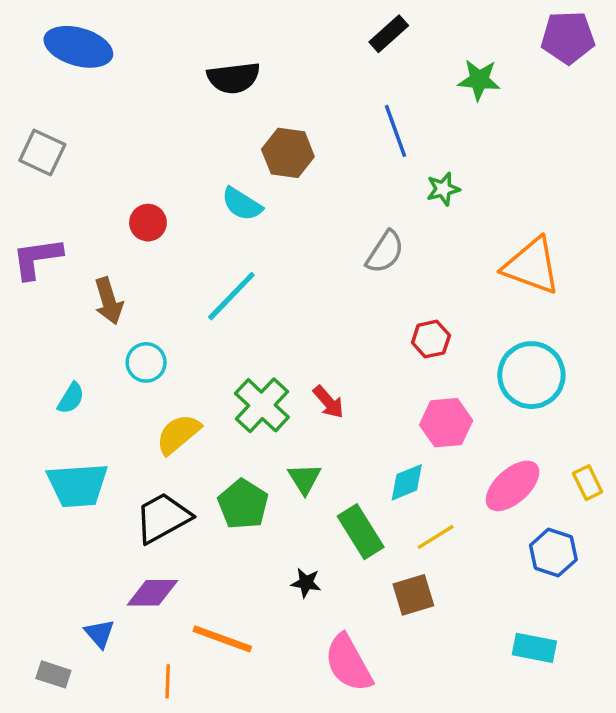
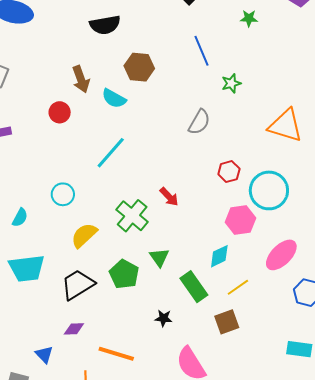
green star: (479, 80) -> (249, 18), size x0.7
brown arrow: (109, 301) -> (81, 79), moved
cyan circle: (531, 375) -> (269, 190), moved
red arrow: (328, 402) -> (169, 197), moved
purple diamond: (152, 593) -> (74, 329), size x0.7

